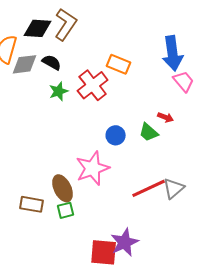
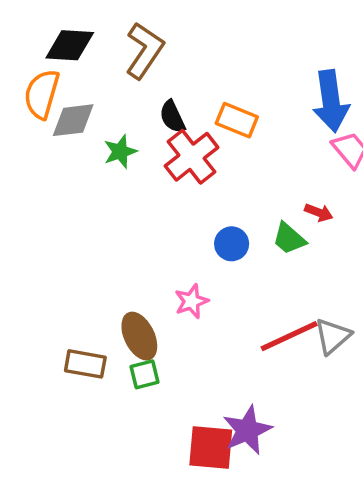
black diamond: (38, 28) -> (70, 45), moved
black semicircle: (52, 62) -> (172, 117), moved, turned -144
green star: (59, 91) -> (120, 152), moved
pink star: (93, 168) -> (192, 301), size x0.6

